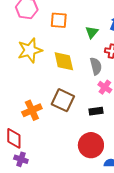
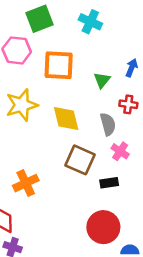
orange square: (59, 20) -> (59, 65), size x1.4
brown square: (63, 100) -> (80, 160), moved

